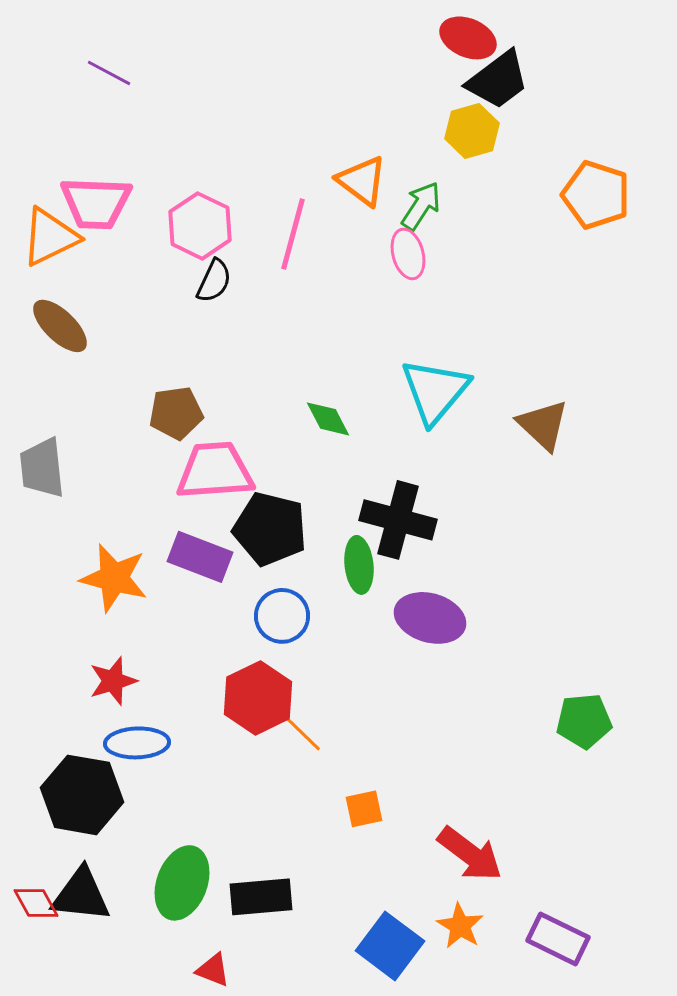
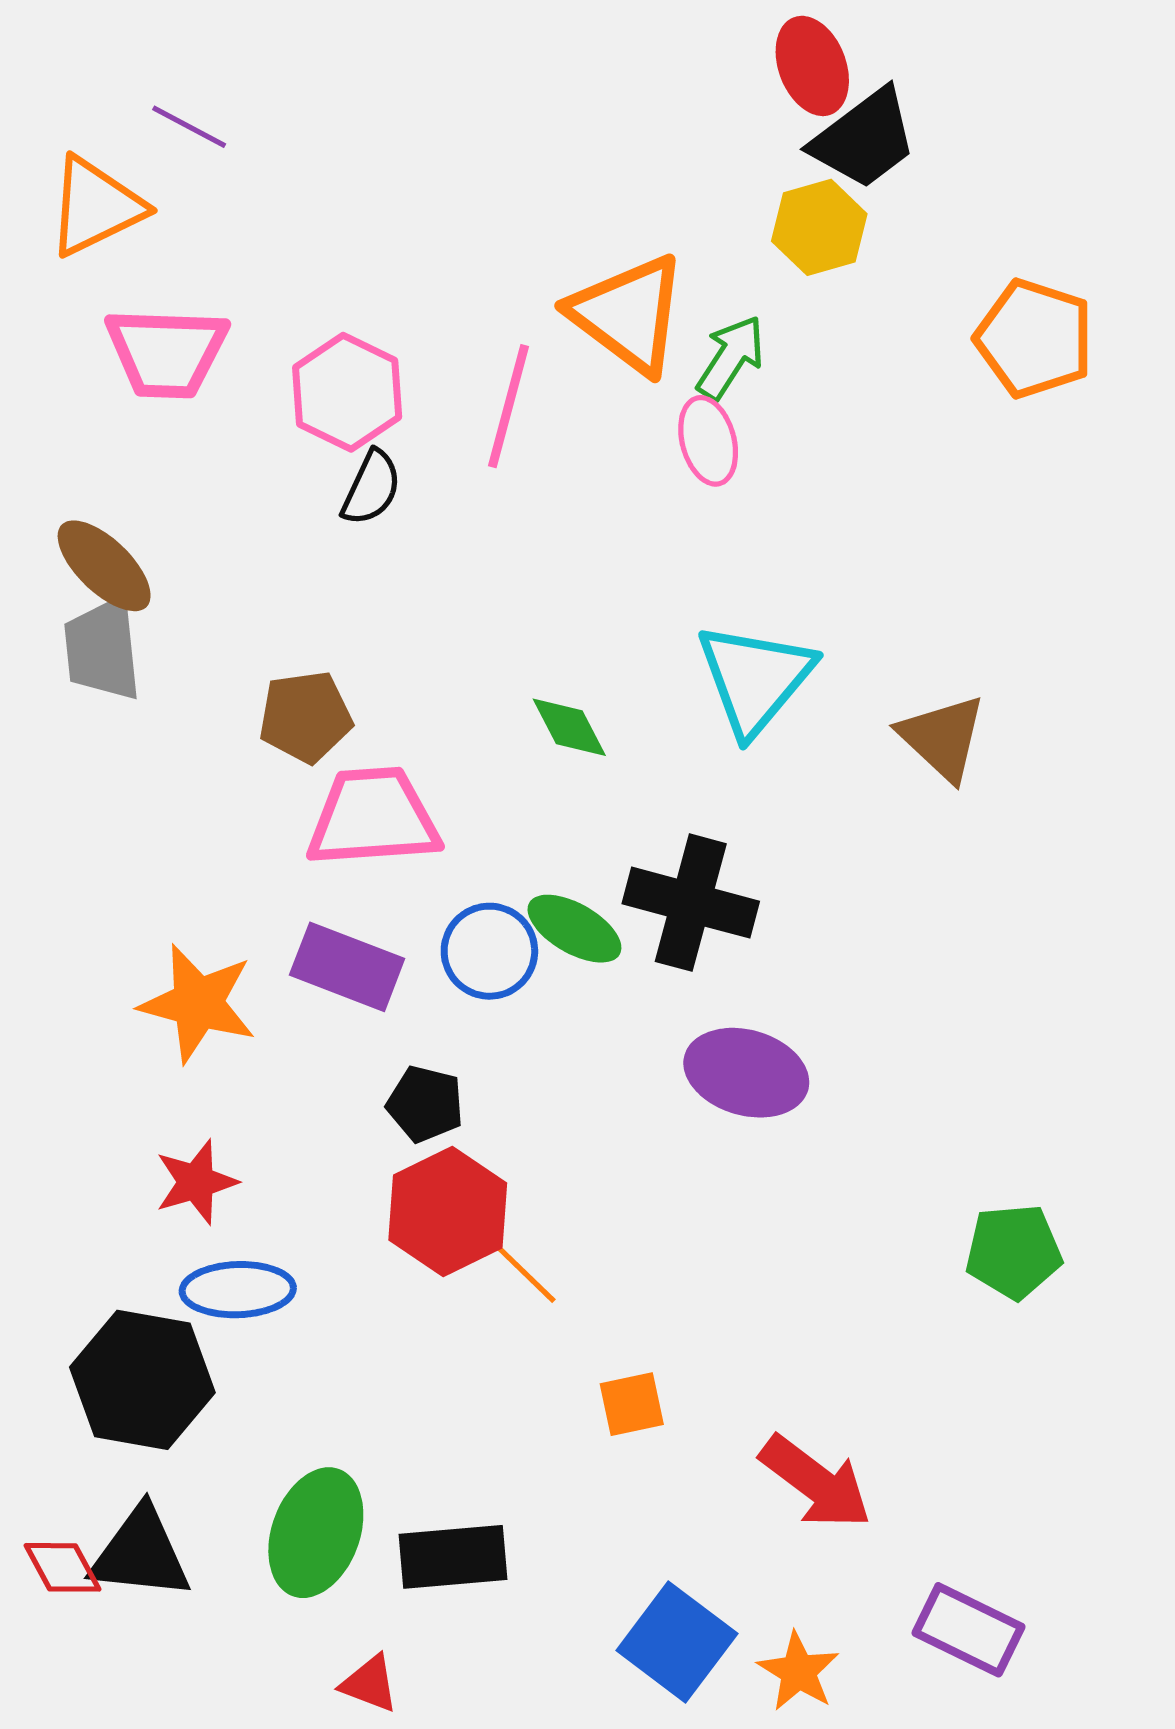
red ellipse: (468, 38) -> (812, 66), turned 46
orange triangle: (362, 181) -> (628, 314), size x1.4
orange triangle: (50, 237) -> (95, 207), moved
gray trapezoid: (42, 468) -> (102, 649), moved
black pentagon: (270, 529) -> (425, 1104), moved, size x0.6
green ellipse: (359, 565) -> (574, 929), moved, turned -54
blue circle: (282, 616) -> (489, 951), moved
orange star: (460, 926) -> (798, 1671), moved

